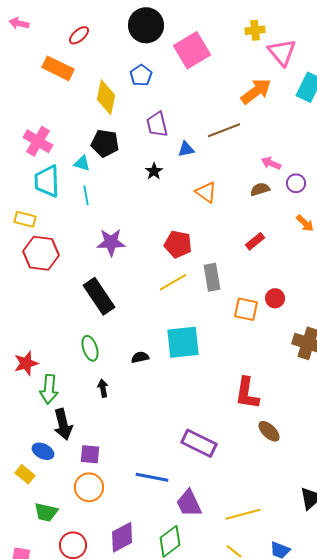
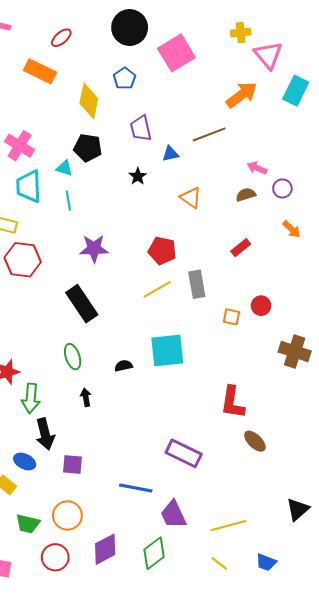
orange square: (246, 309) -> (231, 317), size x0.7
orange circle: (89, 487) -> (67, 516), moved

